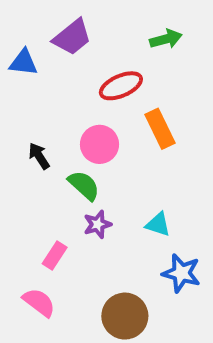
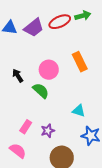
purple trapezoid: (72, 37) -> (34, 28), moved
red ellipse: (121, 86) -> (60, 22), moved
purple star: (98, 224) -> (48, 131), moved

